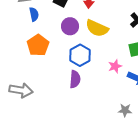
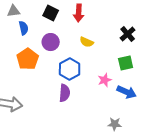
purple circle: (70, 26) -> (51, 42), moved
yellow semicircle: (97, 28) -> (87, 42), size x0.6

